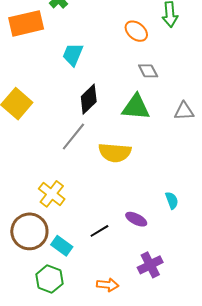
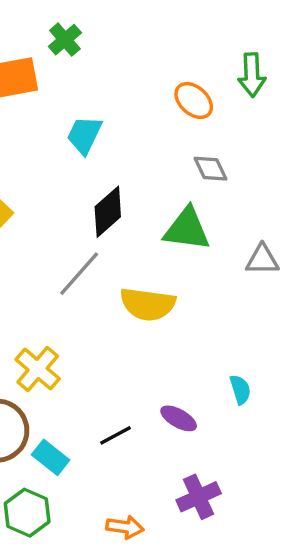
gray triangle: (184, 111) -> (262, 260), moved

